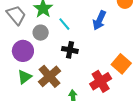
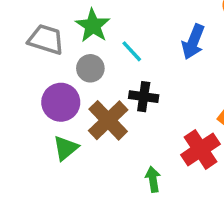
gray trapezoid: (16, 15) -> (46, 39), turned -30
brown cross: (50, 76) -> (108, 120), moved

